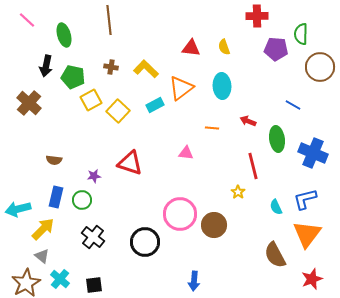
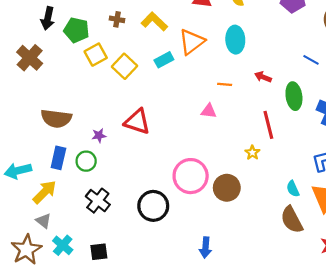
pink triangle: (186, 153) -> (209, 111), moved
brown semicircle: (54, 160) -> (56, 118), size x1.8
cyan semicircle: (276, 207) -> (293, 189), moved

